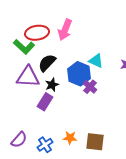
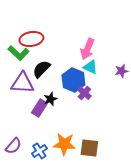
pink arrow: (65, 30) -> (87, 49), moved
black star: (52, 85) -> (50, 99), moved
orange star: (70, 138) -> (64, 144), size x1.6

